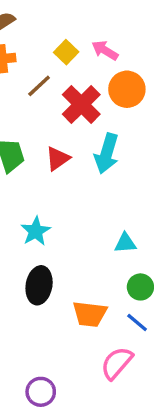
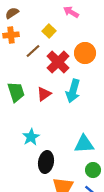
pink arrow: (105, 50) -> (71, 12), moved
cyan triangle: (125, 243) -> (84, 144), size x1.5
black ellipse: (39, 285) -> (46, 162), moved

